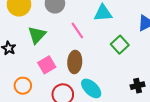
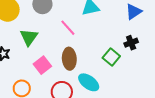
green square: (120, 45) -> (111, 57), moved
black cross: (138, 86) -> (131, 43), moved

